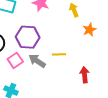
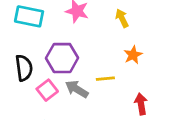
orange star: (89, 30) -> (133, 55), moved

